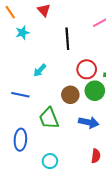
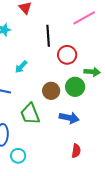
red circle: (87, 69) -> (67, 55), moved
cyan circle: (50, 161) -> (18, 156), moved

